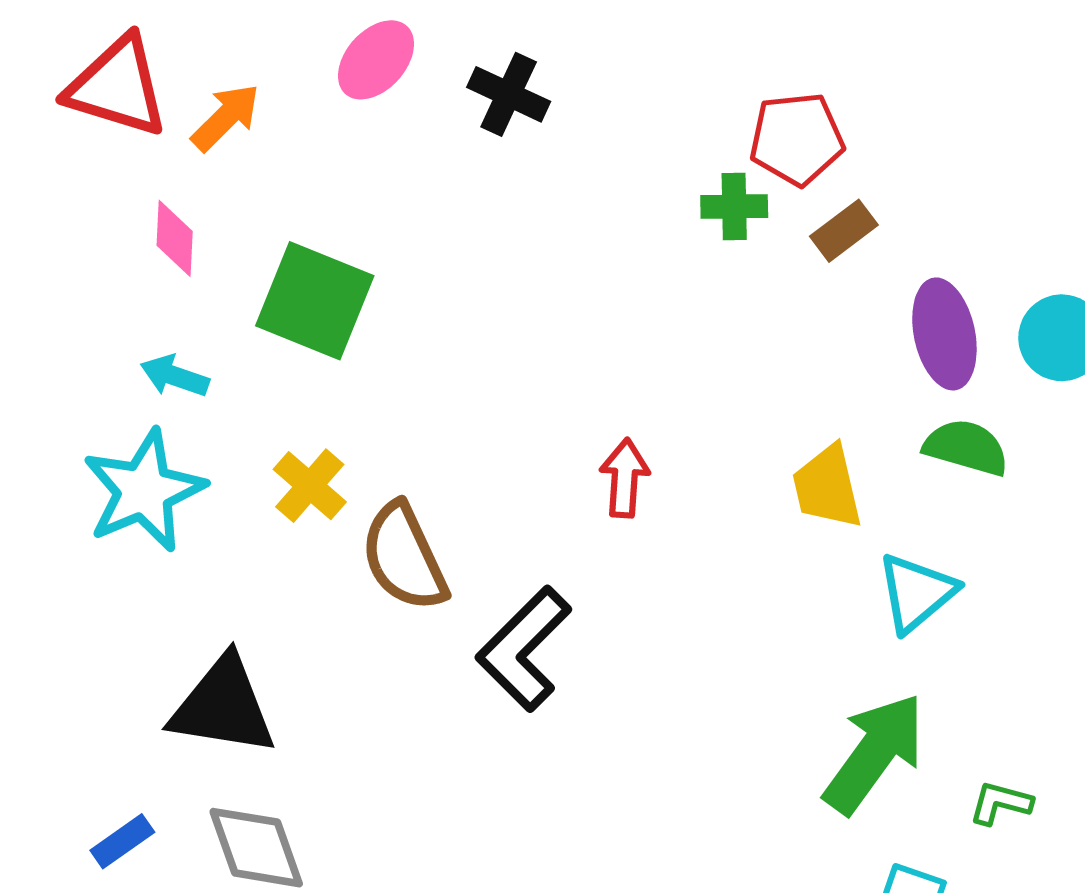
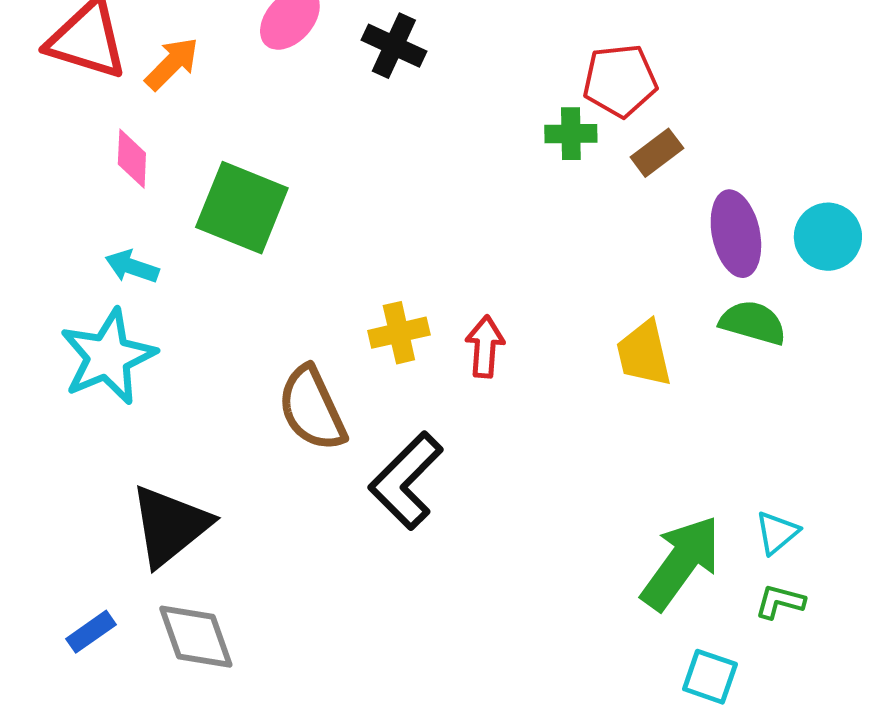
yellow cross: (310, 486) -> (399, 333), moved, turned 36
cyan triangle: (916, 593) -> (777, 533), moved, size x0.7
black triangle: (223, 706) -> (170, 526), turned -48

